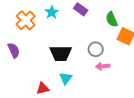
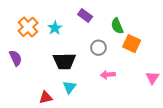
cyan star: (52, 12) -> (55, 28), moved
gray circle: (96, 49) -> (98, 48), moved

